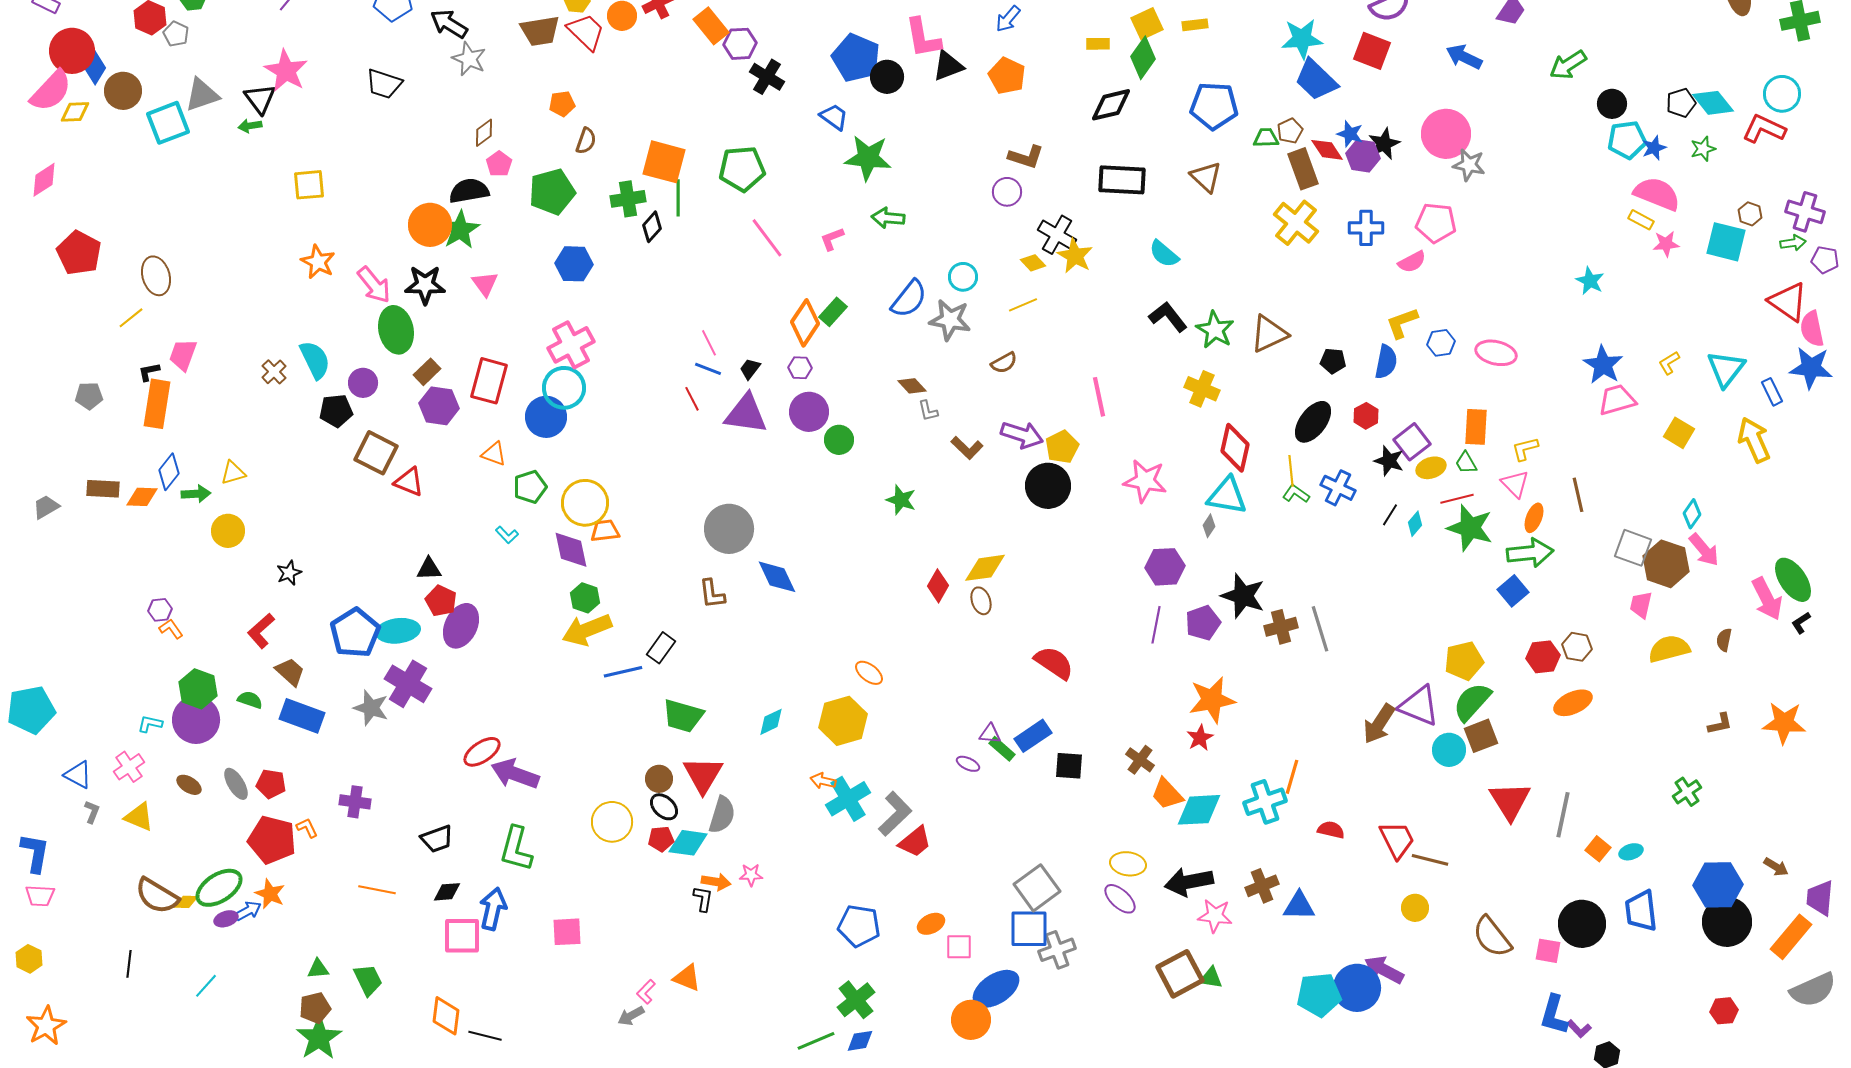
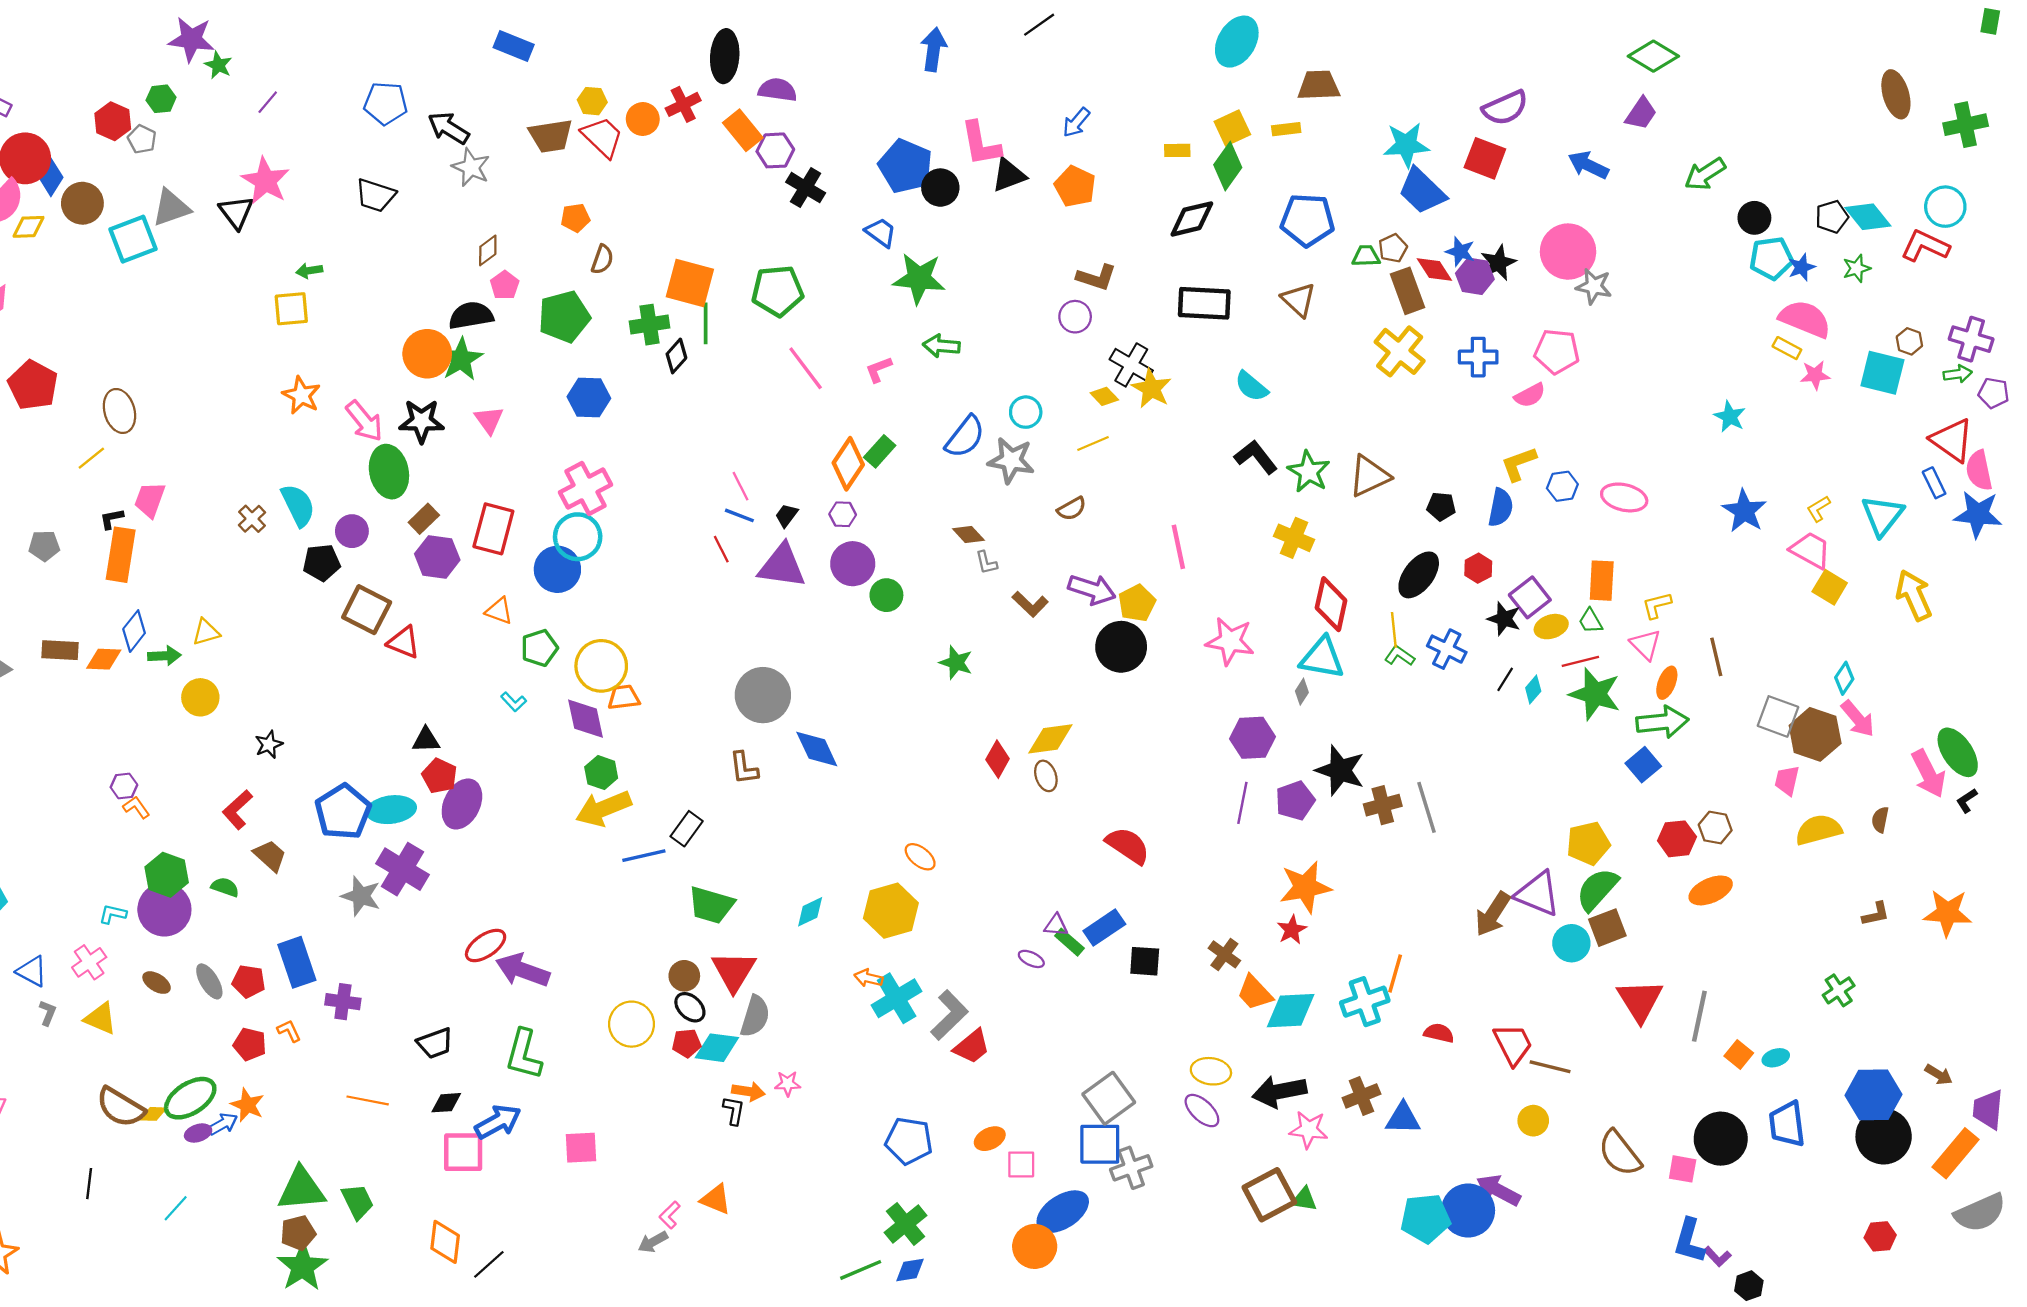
green arrow: (250, 126) -> (309, 271), moved
blue rectangle: (1772, 392) -> (1934, 483), moved
pink trapezoid: (1617, 400) -> (1811, 550), moved, turned 45
blue rectangle: (302, 716) -> (297, 962), moved, turned 51
red pentagon: (272, 840) -> (250, 1044), size x0.6
blue arrow: (493, 909) -> (498, 1122), turned 48
green triangle: (318, 969) -> (301, 1189), size x2.0
black line: (485, 1036) -> (489, 1264), turned -56

